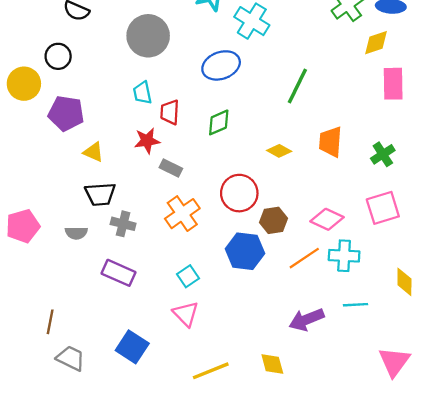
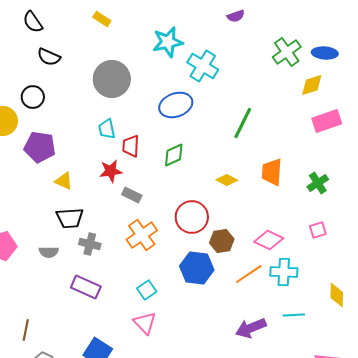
pink rectangle: (393, 84) -> (327, 121), turned 72
pink square: (383, 208) -> (318, 230), size x0.6

